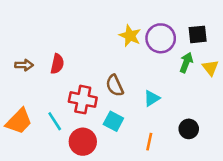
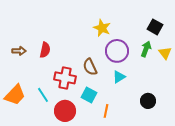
black square: (198, 34) -> (155, 27), turned 35
purple circle: (161, 38) -> (117, 51), moved
orange line: (149, 142) -> (106, 111), moved

